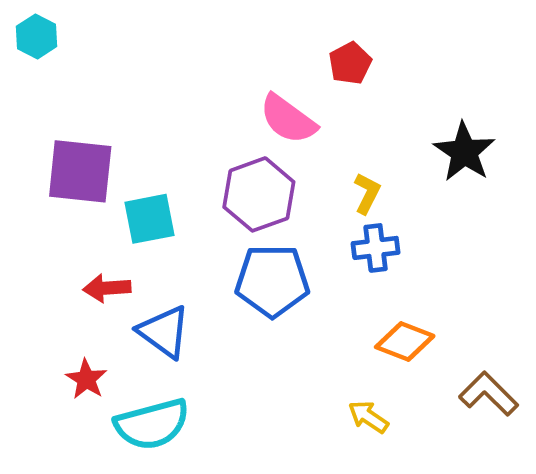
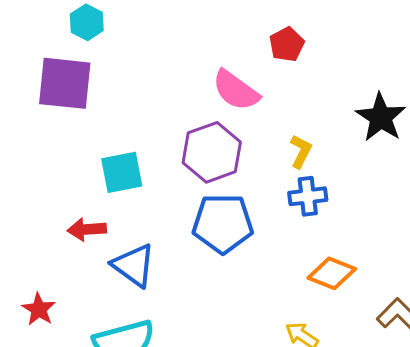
cyan hexagon: (36, 36) -> (87, 22), moved
purple square: (80, 171) -> (65, 83), moved
red star: (86, 379) -> (39, 309), moved

